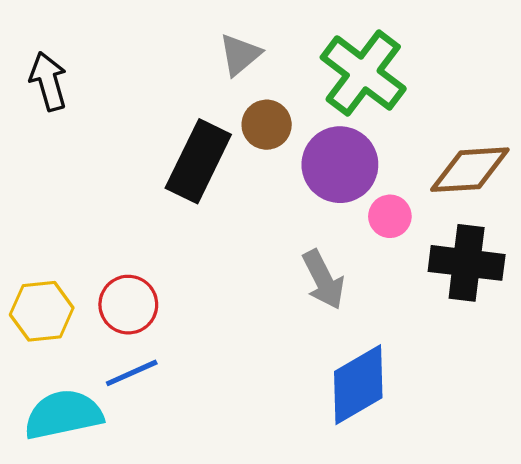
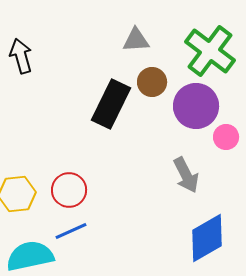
gray triangle: (240, 55) -> (136, 40), turned 36

